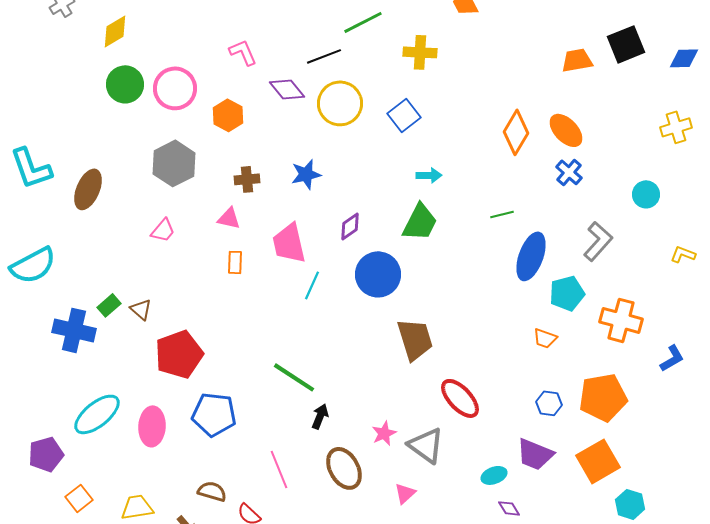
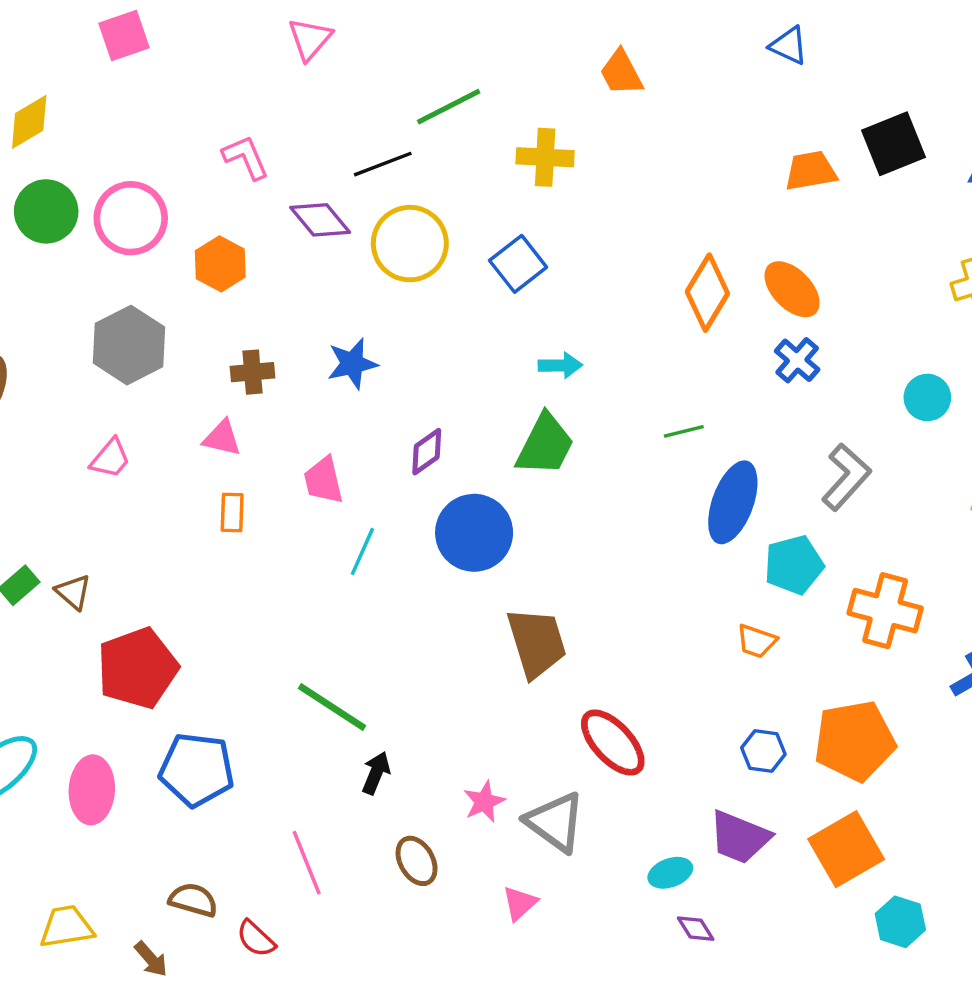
pink trapezoid: (289, 243) -> (324, 480), size x0.7
brown ellipse: (344, 468) -> (417, 861), size x0.7

